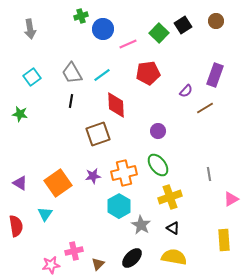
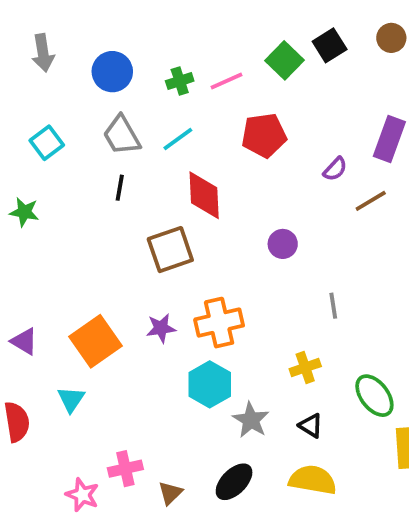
green cross: (81, 16) -> (180, 81), moved
blue circle: (103, 29) -> (112, 72), moved
green ellipse: (158, 165) -> (374, 396), moved
gray line: (209, 174) -> (333, 306), moved
yellow cross: (170, 197) -> (305, 368), size x0.7
pink star: (51, 265) -> (82, 495), turned 30

